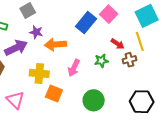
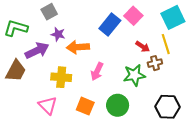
green star: (101, 61) -> (134, 75), moved, size x1.5
orange square: (54, 94) -> (85, 106), moved
pink triangle: (15, 100) -> (48, 105), moved

